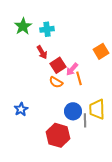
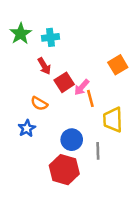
orange semicircle: (56, 82) -> (39, 103), moved
blue star: (21, 109) -> (27, 128), moved
yellow trapezoid: (97, 109) -> (113, 120), moved
blue circle: (73, 111) -> (72, 140), moved

